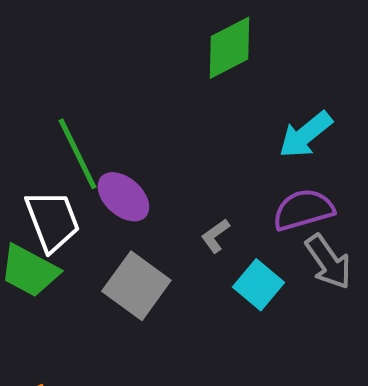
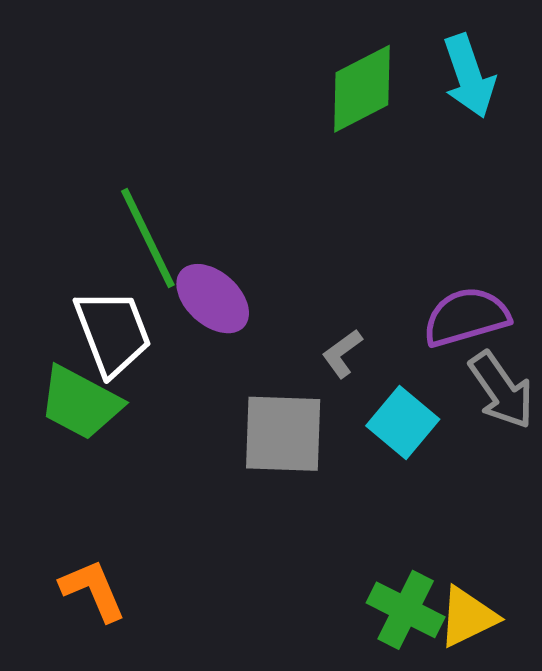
cyan arrow: (305, 135) -> (469, 76), moved, turned -70
gray square: (136, 286) -> (283, 434), moved, turned -34

